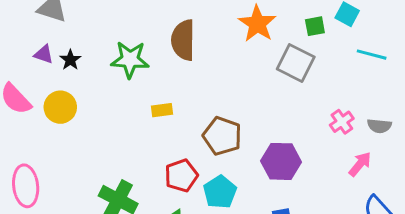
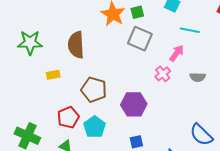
green square: (315, 26) -> (137, 12), moved
brown semicircle: (183, 40) -> (76, 45), moved
pink cross: (342, 122) -> (163, 74), moved
pink arrow: (360, 164) -> (177, 53), moved

